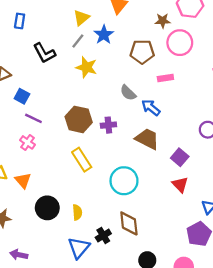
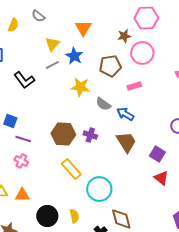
gray line: (78, 41) -> (52, 65), turned 32
yellow star: (86, 67) -> (80, 87), moved
purple cross: (108, 125) -> (90, 135), turned 32
brown trapezoid: (147, 139) -> (126, 142), turned 40
orange triangle: (23, 180) -> (22, 195), turned -42
cyan circle: (124, 181) -> (99, 189), moved

